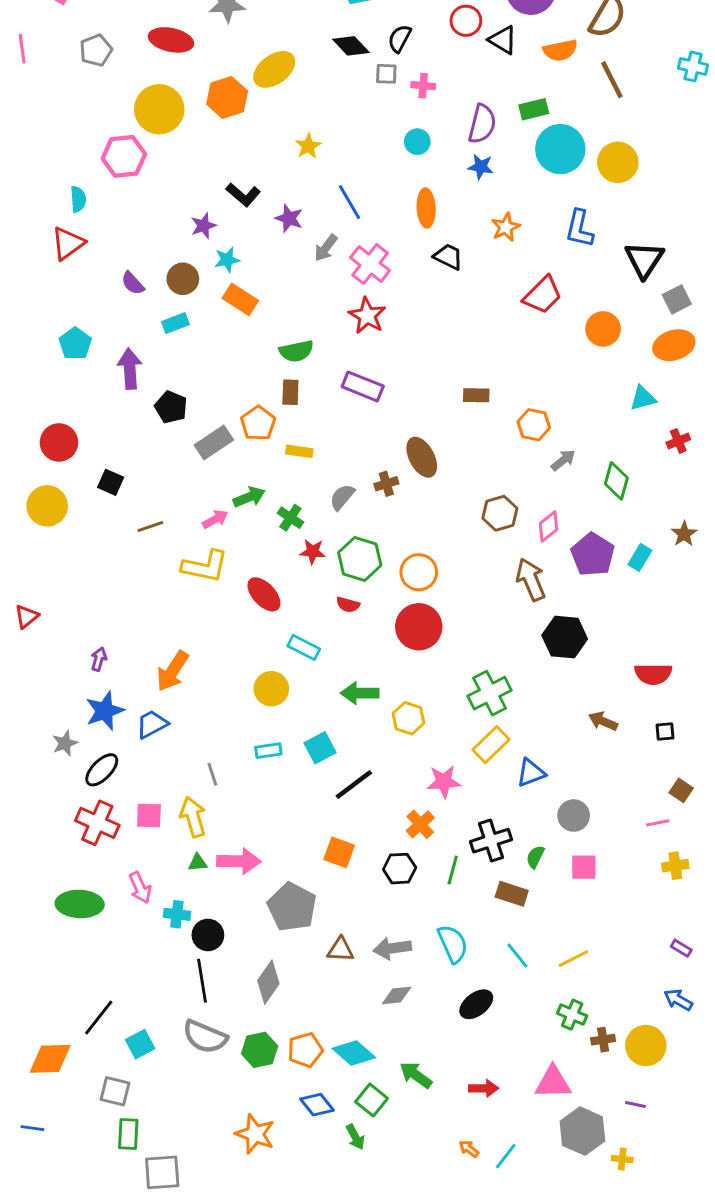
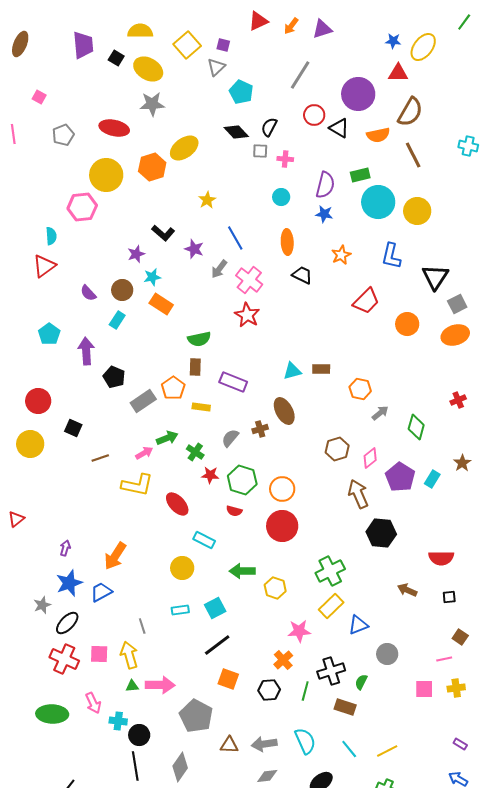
cyan rectangle: (175, 323) -> (117, 320), turned -36
purple rectangle: (363, 386) -> (233, 382), moved
cyan triangle: (643, 398) -> (292, 371), moved
black line: (354, 785) -> (217, 645), moved
pink square: (584, 867) -> (424, 689), moved

